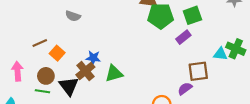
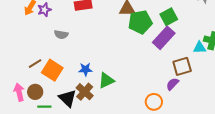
purple rectangle: (183, 37) -> (164, 38), size x1.6
orange square: (57, 53) -> (52, 70), size x1.5
brown cross: (85, 71) -> (85, 92), moved
brown circle: (46, 76) -> (35, 92), moved

